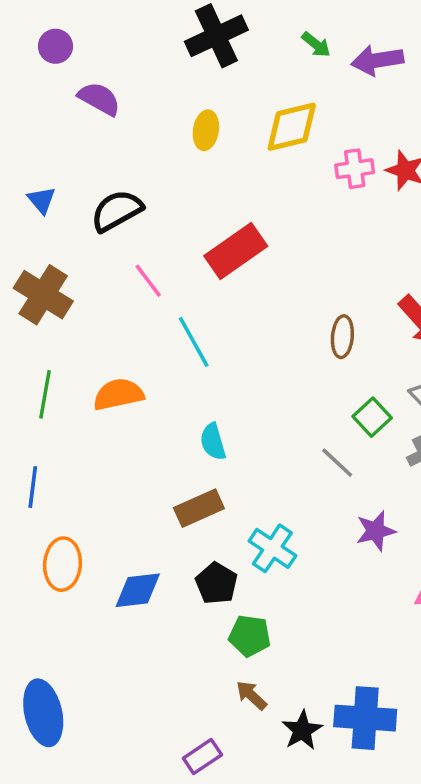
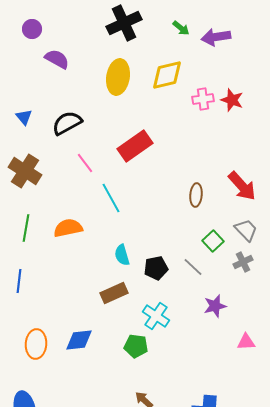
yellow ellipse: (206, 130) -> (118, 77), size x1.6
orange ellipse: (62, 564) -> (36, 344), moved
black pentagon: (216, 583) -> (156, 268), moved, turned 30
green pentagon: (250, 636) -> (136, 346), moved

